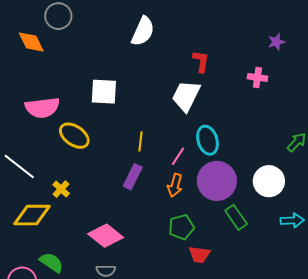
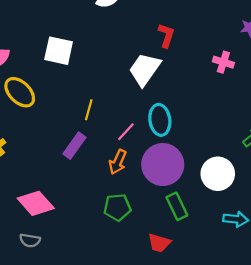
red trapezoid: (199, 255) -> (159, 243), moved

